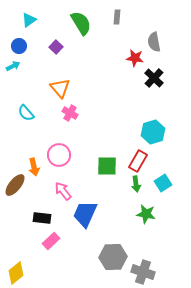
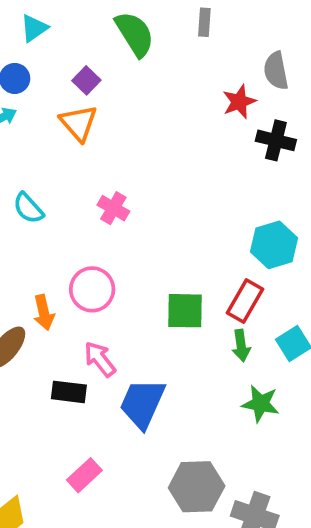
red star: (135, 58) -> (239, 102), turned -30
black cross: (154, 78) -> (276, 140), turned -30
orange triangle: (60, 88) -> (79, 123), moved
black rectangle: (42, 218) -> (69, 392), moved
pink rectangle: (51, 241) -> (84, 475), moved

